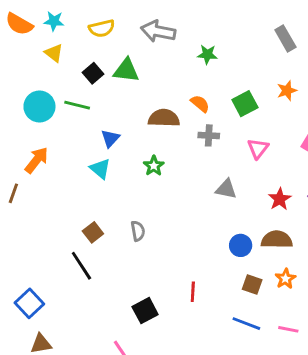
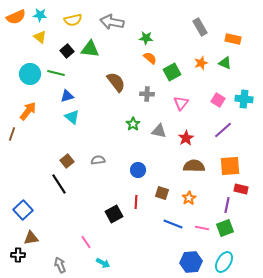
orange semicircle: (19, 24) -> (16, 17), turned -54
orange semicircle: (200, 104) -> (150, 58), moved
brown semicircle: (164, 118) -> (116, 82), turned 50
blue triangle: (110, 138) -> (67, 96), moved, turned 32
green star: (154, 166) -> (133, 124), moved
red star: (280, 199) -> (186, 138), moved
gray semicircle: (138, 231) -> (98, 160), turned -88
blue circle: (241, 245) -> (138, 170), moved
orange star: (285, 279) -> (189, 198), moved
brown square: (252, 284) -> (162, 193), moved
black square: (145, 311) -> (114, 214), moved

